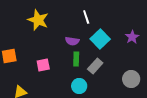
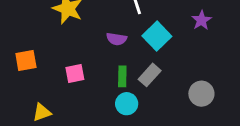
purple star: (132, 37) -> (201, 20), moved
green rectangle: (76, 59) -> (122, 76), moved

